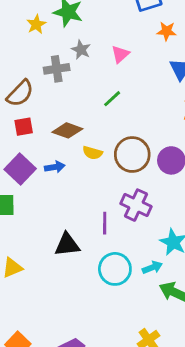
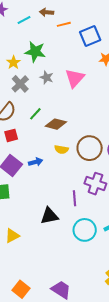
pink triangle: (120, 54) -> (75, 78), size x1.5
gray cross: (57, 69) -> (20, 84), moved, turned -30
green line: (112, 99) -> (35, 114), moved
brown diamond: (67, 130) -> (56, 124), moved

